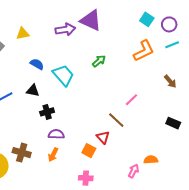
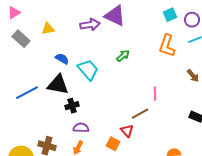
cyan square: (147, 19) -> (170, 15), turned 32
orange L-shape: (144, 51) -> (167, 46), turned 135
black triangle: (33, 91) -> (58, 85), size x1.6
pink line: (132, 100) -> (155, 94), turned -48
brown line: (116, 120) -> (140, 114), turned -72

